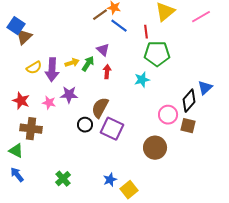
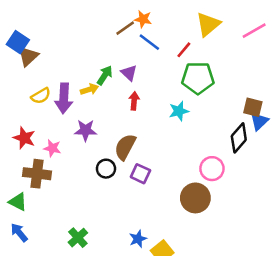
red line: (146, 32) -> (184, 50), turned 48
green arrow: (88, 64) -> (105, 75), moved
pink star: (49, 103) -> (52, 148), moved
pink circle: (168, 115) -> (212, 169), moved
brown square: (188, 126) -> (253, 107), moved
purple square: (112, 129) -> (140, 174), size x0.7

